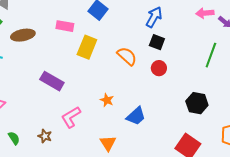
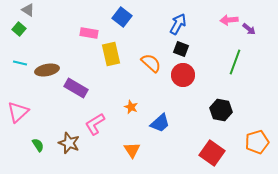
brown ellipse: (23, 35) -> (47, 70), moved
yellow rectangle: (87, 47) -> (111, 54), turned -35
red circle: (159, 68) -> (183, 75), size x1.5
brown star: (45, 136) -> (69, 143), size x1.5

